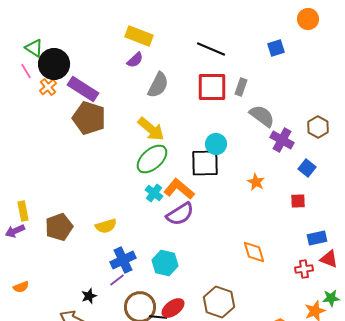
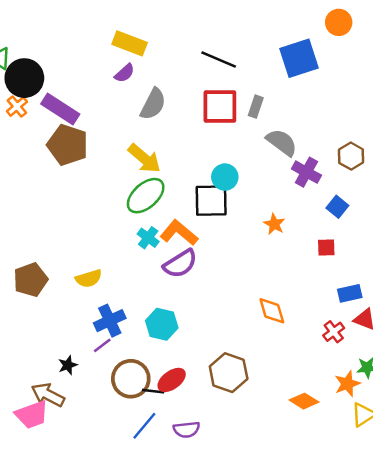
blue square: (276, 48) -> (299, 58), size x1.8
red cross: (304, 269) -> (334, 332), turned -30

